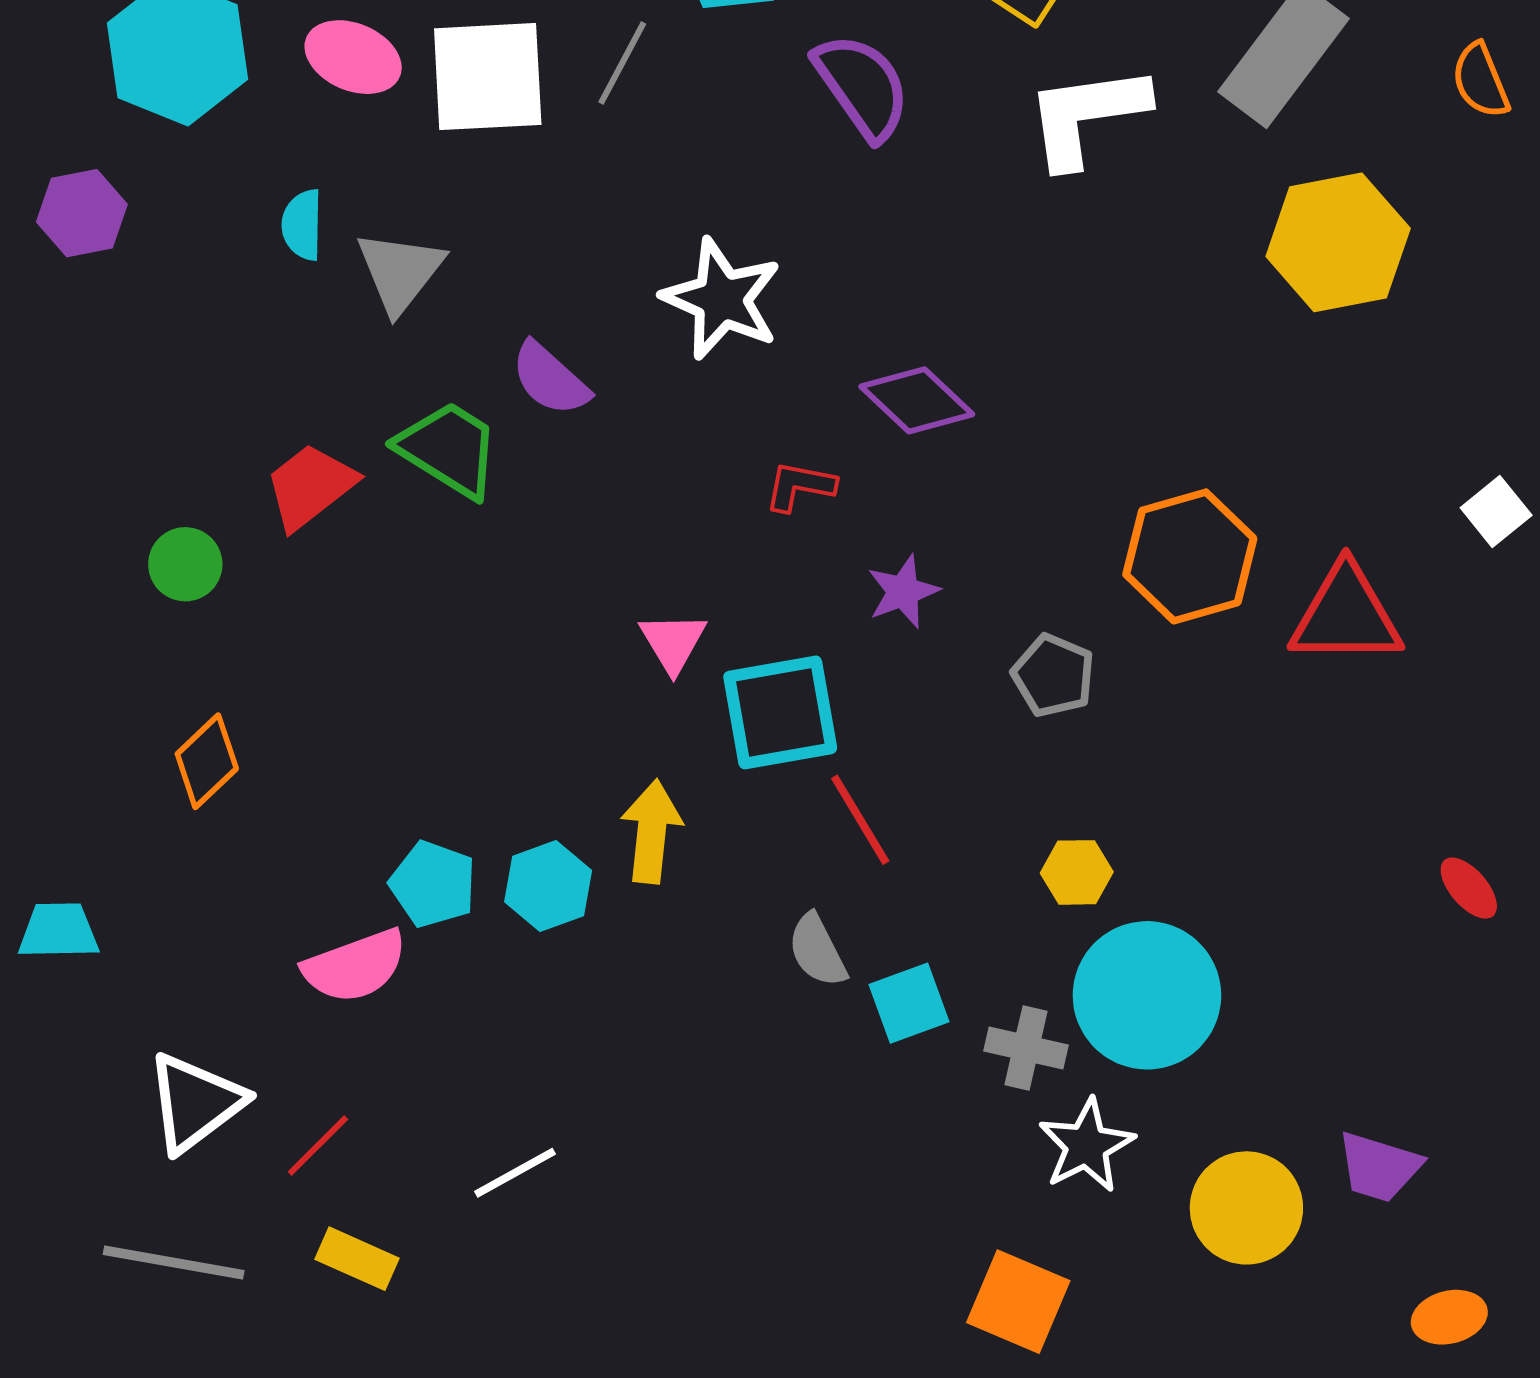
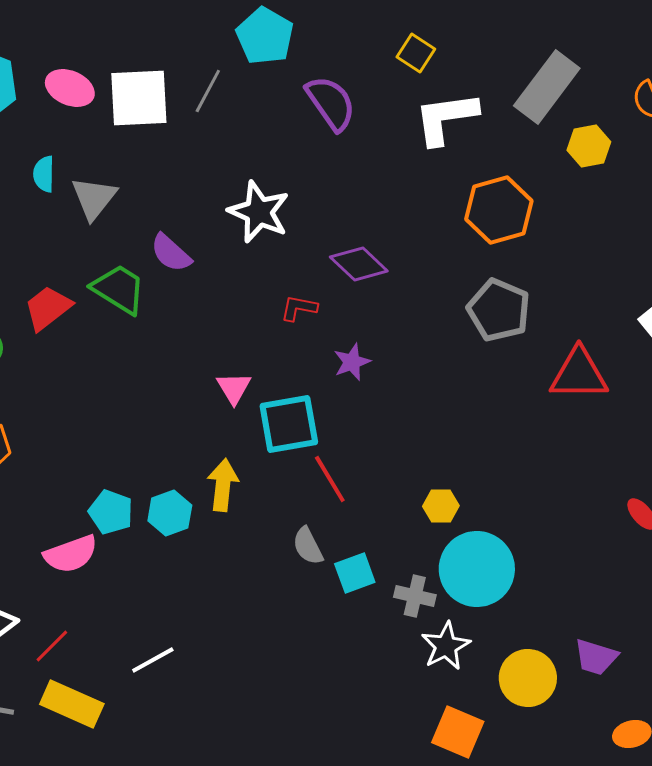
yellow hexagon: (1338, 242) -> (589, 146), moved, size x0.6
orange hexagon: (1190, 556) -> (499, 210), moved
gray pentagon: (1053, 675) -> (499, 310), moved, size x1.5
yellow rectangle: (357, 1259) -> (72, 704), size x1.5
orange square: (1018, 1302) -> (458, 732), moved

